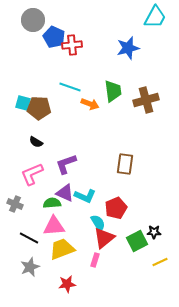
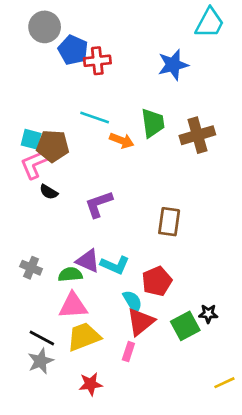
purple L-shape: (66, 164) -> (99, 204), moved
pink L-shape: (32, 174) -> (35, 164), moved
gray cross: (15, 204) -> (31, 268), moved
black line: (29, 238) -> (42, 338), moved
yellow line: (160, 262) -> (224, 383), moved

